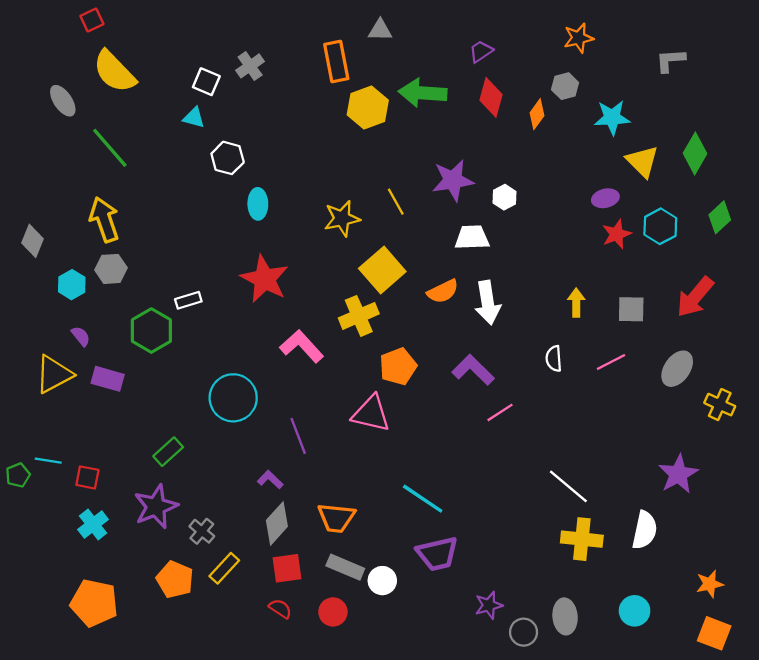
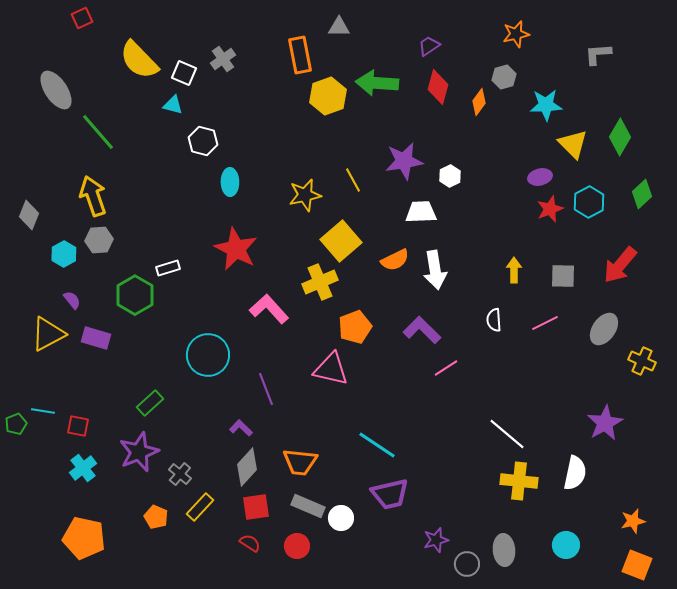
yellow semicircle: (114, 72) -> (139, 60), moved
gray ellipse: (63, 101) -> (56, 90), size x1.4
orange pentagon: (175, 579) -> (156, 517), size x0.7

